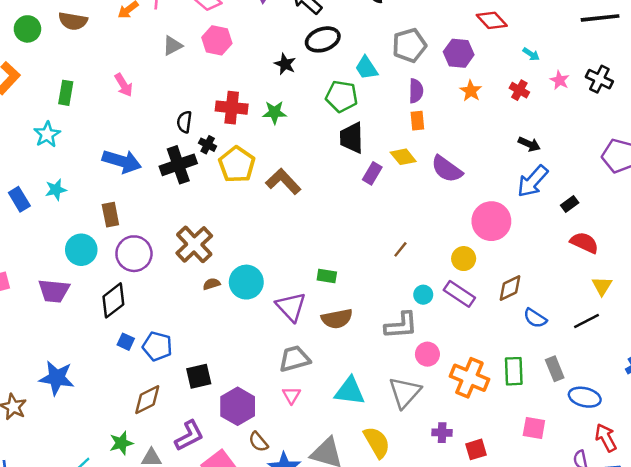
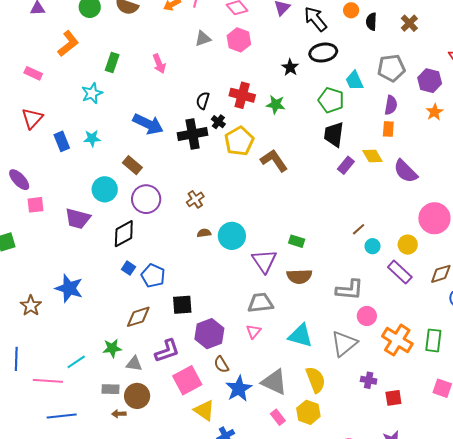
brown rectangle: (110, 215) -> (132, 165), turned -48
brown cross: (194, 244) -> (195, 199), size x0.6
cyan circle: (423, 295) -> (373, 246), moved

